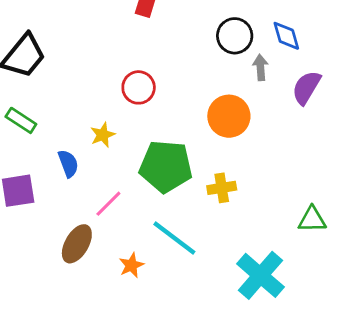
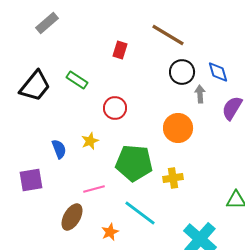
green rectangle: (21, 120) -> (77, 80), moved
blue semicircle: (68, 163) -> (59, 149), moved
pink line: (108, 204) -> (94, 189), turned 30

